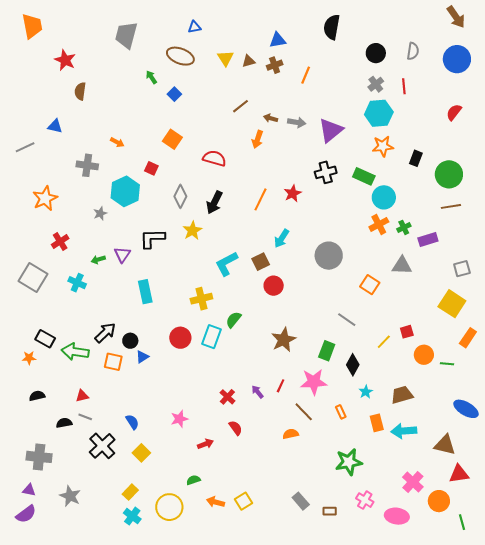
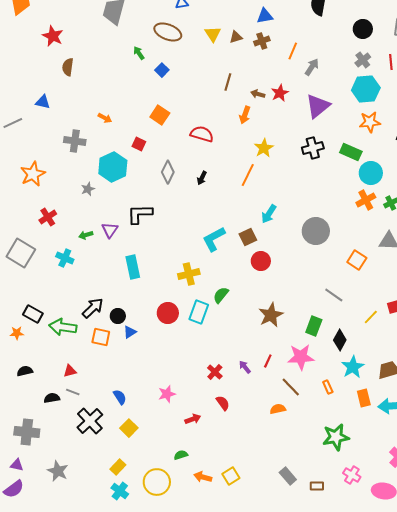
brown line: (241, 106) -> (228, 82), turned -36
gray arrow: (297, 122) -> (312, 67), moved, turned -66
red star: (293, 193) -> (280, 93), moved
black arrow: (214, 202) -> (202, 178), size x0.6
yellow star: (192, 230) -> (264, 148), moved
cyan star: (366, 392) -> (353, 367), size x1.6

